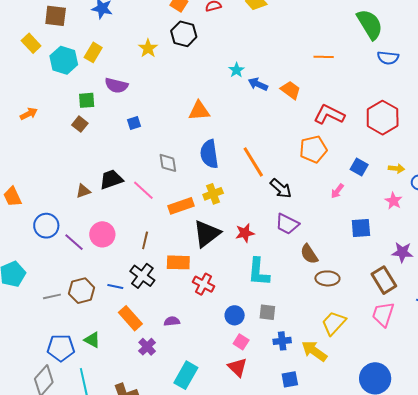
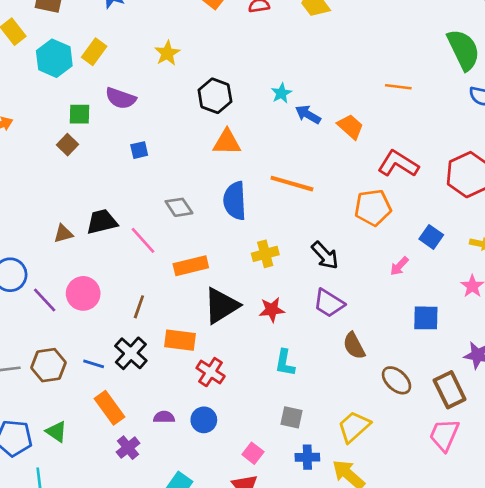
black hexagon: (184, 34) -> (215, 96), moved
orange line: (253, 162) -> (292, 184), moved, turned -48
gray diamond: (168, 163) -> (179, 207), turned -30
yellow cross: (213, 194) -> (265, 254), moved
cyan L-shape: (259, 272) -> (285, 363), size x0.7
brown ellipse: (327, 278) -> (396, 380), moved, turned 35
blue circle: (235, 315) -> (204, 420), moved
yellow trapezoid: (334, 323) -> (354, 427), moved

